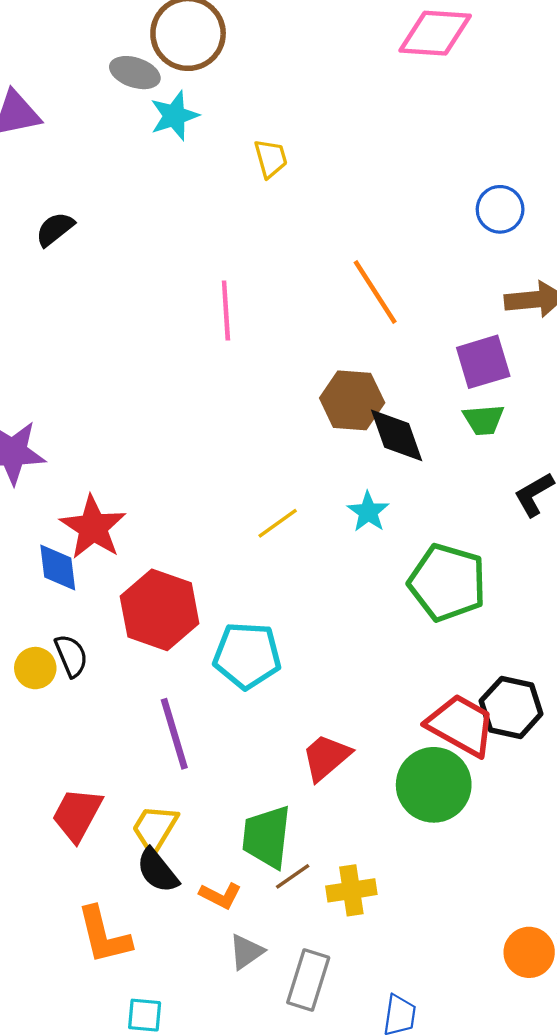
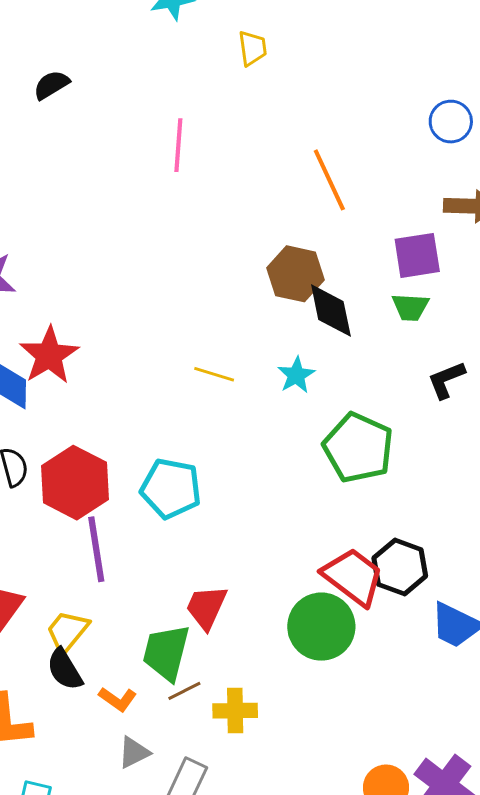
pink line: (226, 311) -> (178, 145), moved
yellow line: (278, 523) -> (214, 374), turned 45
red hexagon: (160, 610) -> (75, 483), moved
red trapezoid: (326, 757) -> (206, 607), moved, turned -33

